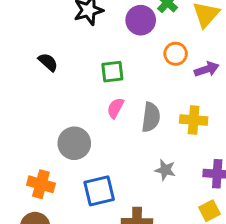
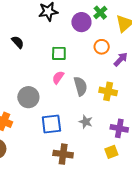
purple arrow: (207, 69) -> (121, 59), turned -35
gray semicircle: (151, 117) -> (80, 86), turned -30
blue square: (99, 191) -> (51, 124), moved

